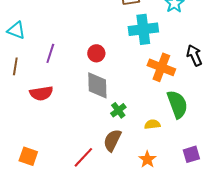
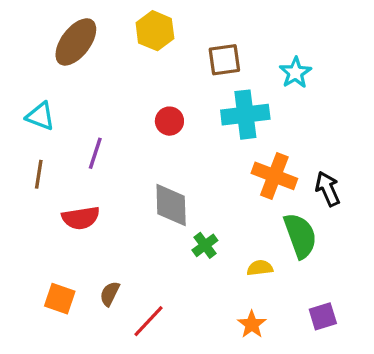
red circle: (96, 53) -> (169, 121), moved
black arrow: (194, 55) -> (328, 189), moved
brown semicircle: (112, 140) -> (110, 294), moved, size x0.7
orange square: (28, 156) -> (60, 299), moved

